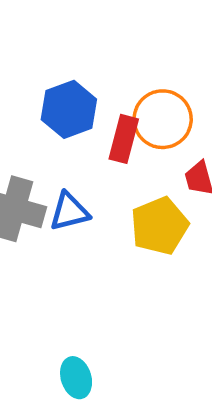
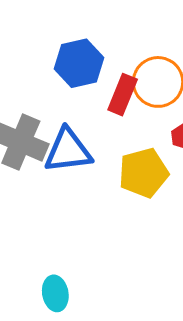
blue triangle: (69, 212) -> (68, 151), size x1.4

